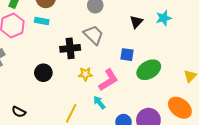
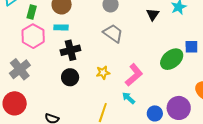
black cross: (70, 48) -> (70, 50), moved
blue square: (127, 55) -> (191, 47), moved
yellow star: (85, 74) -> (103, 73), moved

